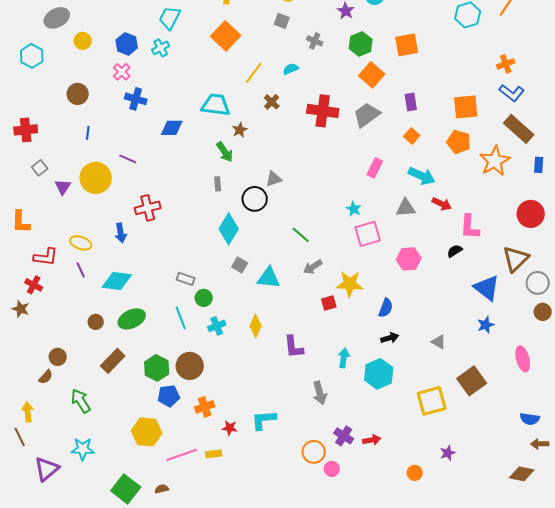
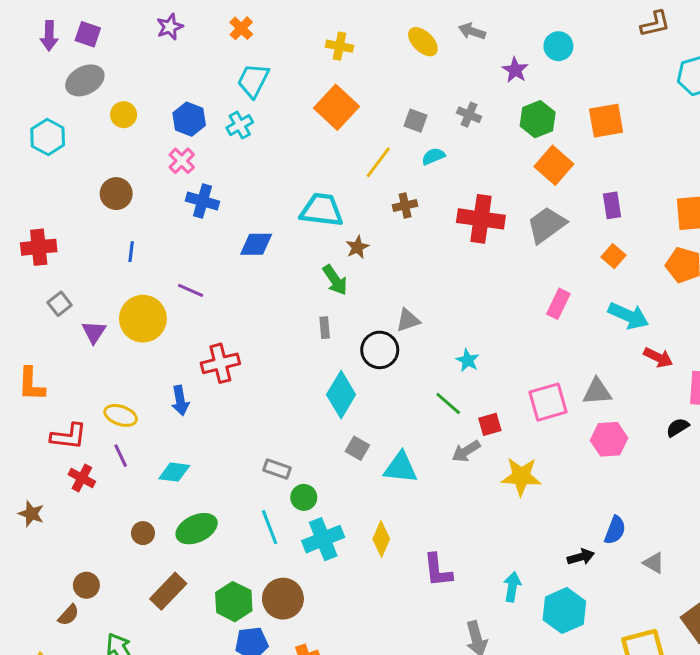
gray square: (282, 21) -> (415, 121), moved
brown cross: (272, 102) -> (405, 205), turned 35
gray triangle: (406, 208) -> (597, 392), moved
cyan star: (354, 209) -> (468, 360), moved
cyan diamond: (117, 281) -> (174, 472), size x0.7
red cross: (34, 285) -> (82, 478), moved
red square: (329, 303) -> (490, 424), moved
blue semicircle: (386, 308) -> (615, 530), moved
cyan cross: (217, 326) -> (323, 539), size x1.5

